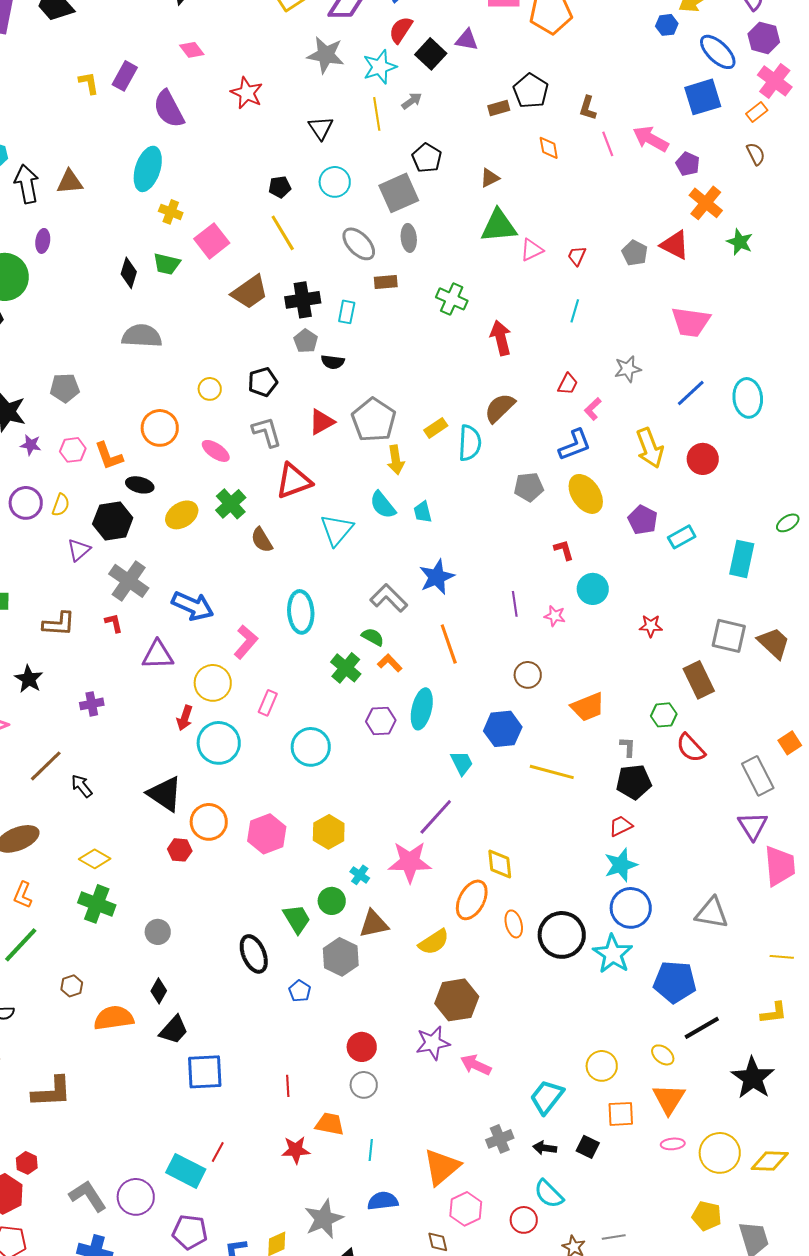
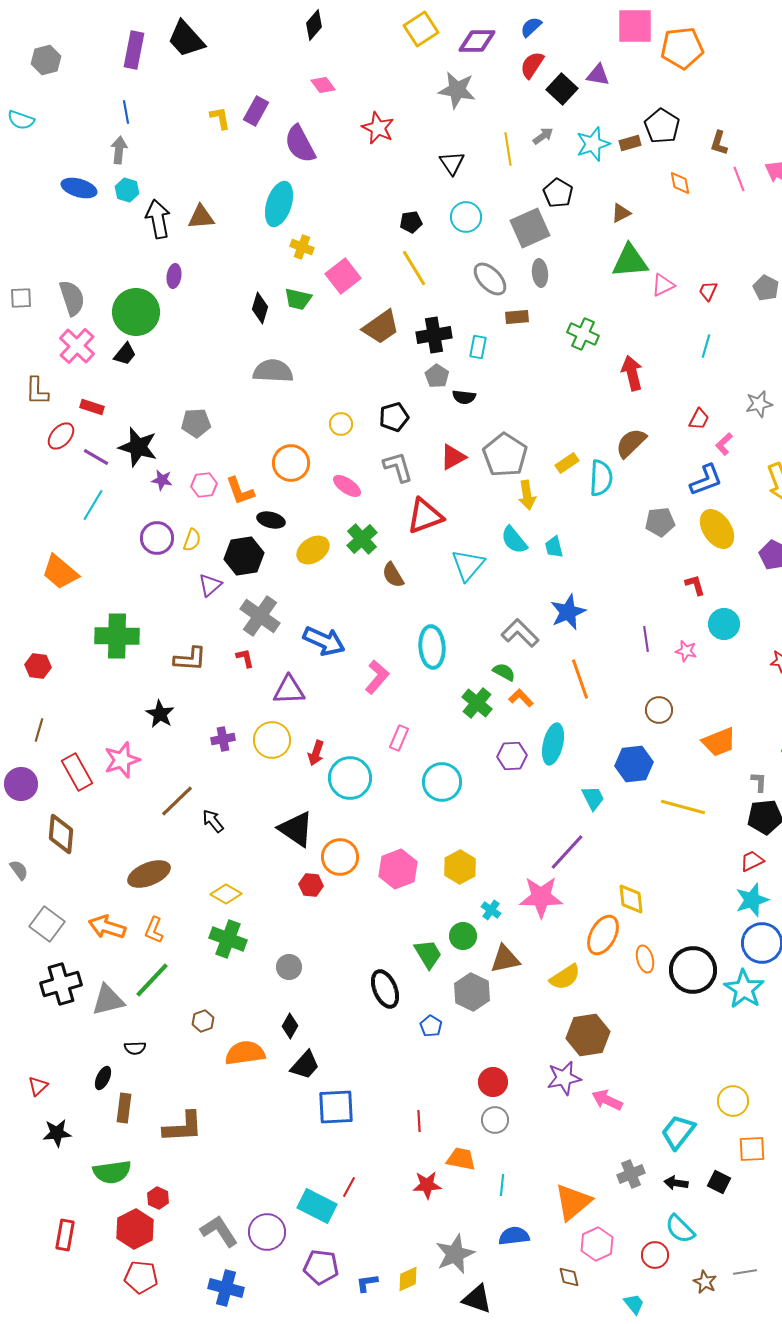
cyan star: (380, 67) -> (593, 144), moved
yellow circle: (213, 683) -> (272, 740), moved

